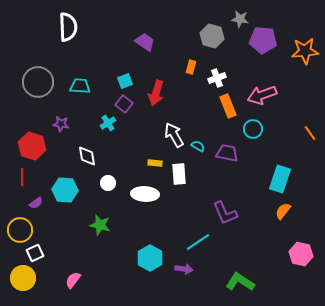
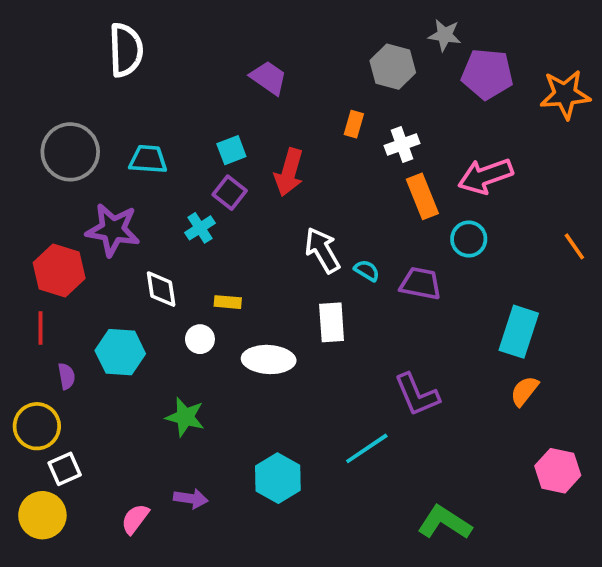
purple star: (61, 124) -> (113, 230), size x1.8
yellow rectangle: (155, 163) -> (228, 302), moved
purple semicircle: (36, 203) -> (67, 376), turned -64
purple arrow: (184, 269) -> (191, 499), moved

